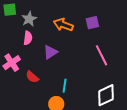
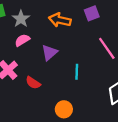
pink semicircle: (28, 38) -> (22, 40), turned -120
cyan line: (65, 86) -> (77, 72), moved

